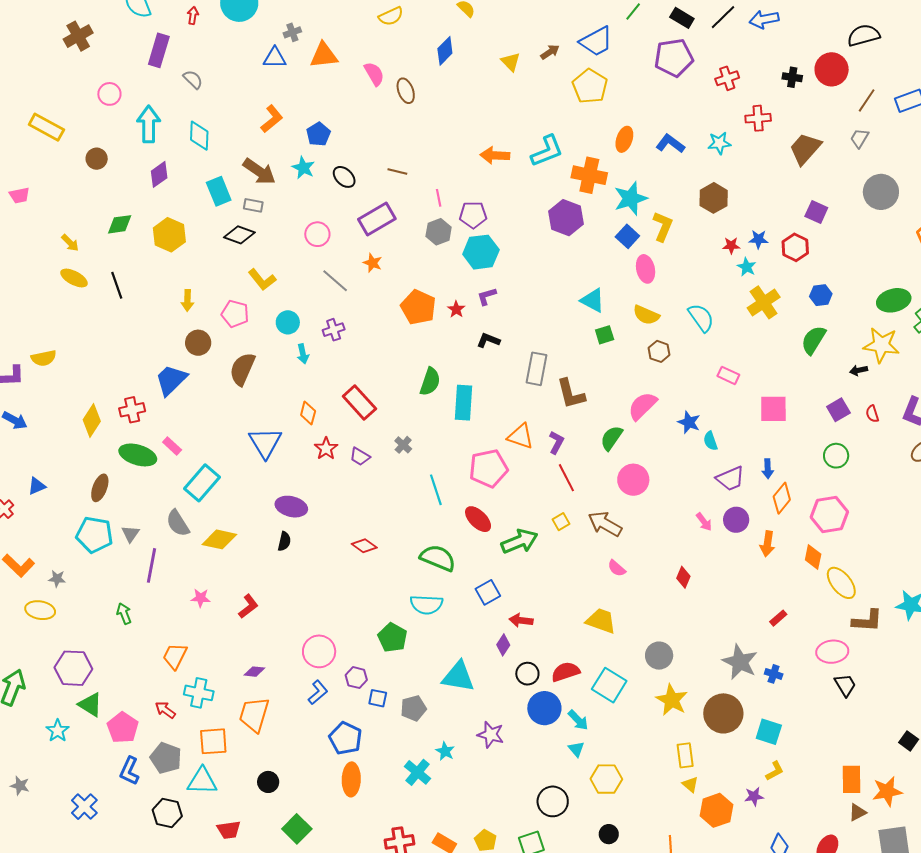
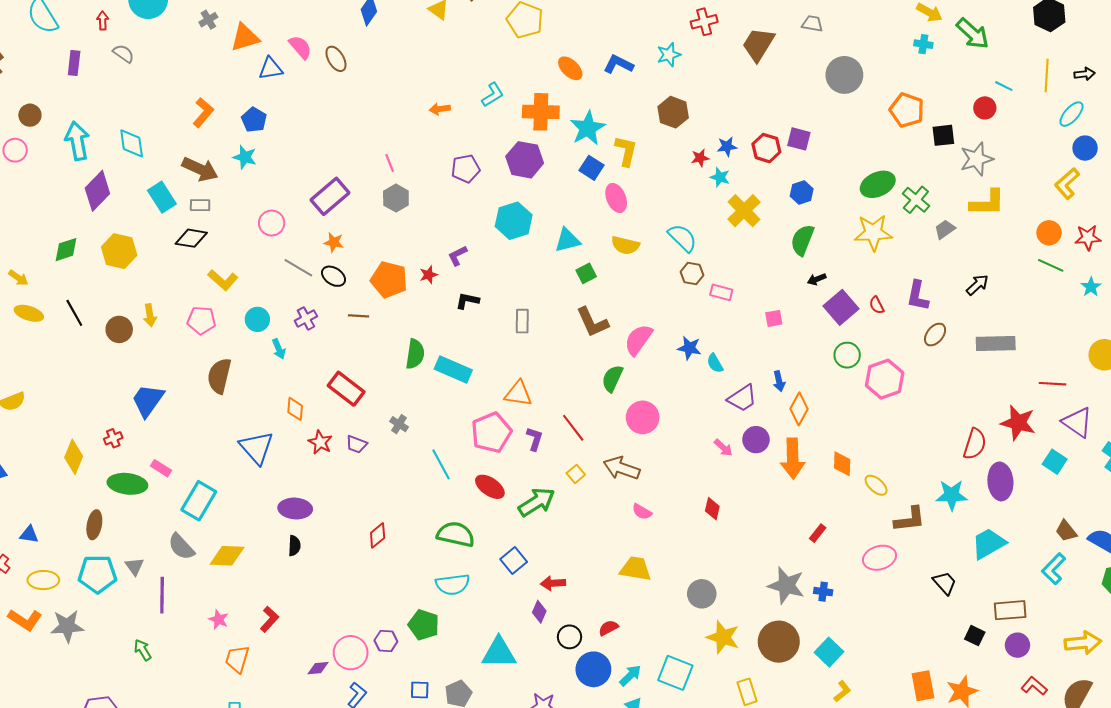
purple rectangle: (159, 50) -> (74, 63), size x0.7
blue triangle: (275, 58) -> (271, 69), moved
gray semicircle: (193, 79) -> (123, 54), moved
pink circle: (109, 94) -> (15, 150), moved
gray trapezoid: (859, 138) -> (812, 24), turned 80
orange ellipse: (624, 139) -> (570, 68), turned -55
cyan L-shape: (547, 151) -> (493, 95), size x0.7
orange arrow: (495, 155) -> (440, 109), size x0.7
brown circle: (97, 159) -> (30, 115), moved
brown line: (397, 172) -> (358, 316), moved
purple diamond: (159, 174) -> (97, 191), size x1.4
black ellipse: (344, 177) -> (334, 276), moved
purple square: (816, 212) -> (799, 139), moved
purple pentagon: (473, 215) -> (466, 169), moved
cyan hexagon: (481, 252) -> (514, 221), moved
cyan triangle: (593, 300) -> (567, 240), turned -32
red star: (456, 309) -> (429, 275), turned 30
brown circle: (198, 343) -> (119, 329), moved
brown hexagon: (659, 351) -> (692, 273), moved
gray rectangle: (537, 369) -> (522, 321), size x0.7
black arrow: (859, 370) -> (817, 279), moved
brown L-shape: (571, 394) -> (592, 322), moved
cyan rectangle: (463, 403) -> (453, 369), turned -60
pink square: (773, 409) -> (774, 318), size x0.6
red cross: (132, 410) -> (113, 438), size x0.7
purple square: (838, 410) -> (841, 307), size x1.4
purple L-shape: (556, 442) -> (535, 439), moved
blue triangle: (37, 486) -> (29, 534), turned 42
pink hexagon: (829, 515) -> (885, 379), moved
orange arrow: (767, 544) -> (793, 458), size x1.5
red diamond: (364, 546) -> (378, 535), turned -65
gray star: (57, 579) -> (67, 626), size x1.8
yellow ellipse: (841, 583) -> (876, 485), size x0.7
pink star: (201, 598) -> (219, 619), turned 30
yellow ellipse: (40, 610) -> (43, 580), moved
orange trapezoid: (175, 656) -> (237, 659), moved
purple diamond: (254, 672) -> (318, 668), moved
red semicircle: (566, 672) -> (608, 628), size x0.7
purple hexagon: (356, 678) -> (386, 641), moved
cyan square: (609, 685) -> (675, 673), moved
black trapezoid: (845, 685) -> (945, 583), moved
cyan arrow: (578, 720) -> (630, 675), turned -80
cyan square: (769, 732) -> (829, 652), turned 36

